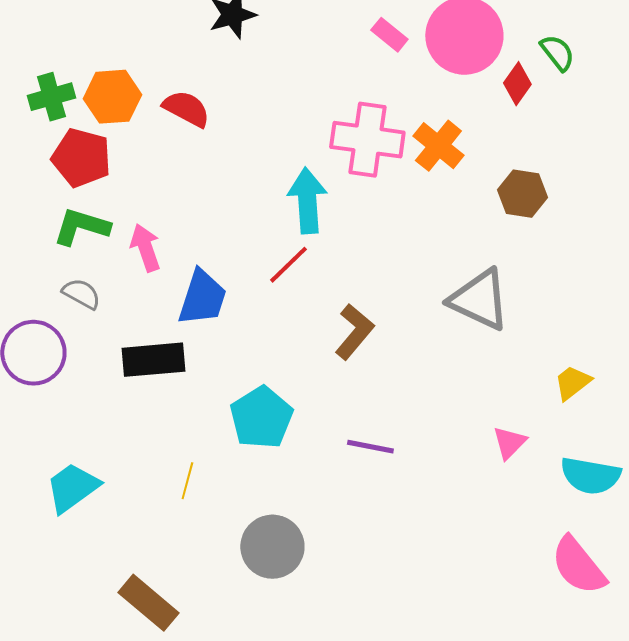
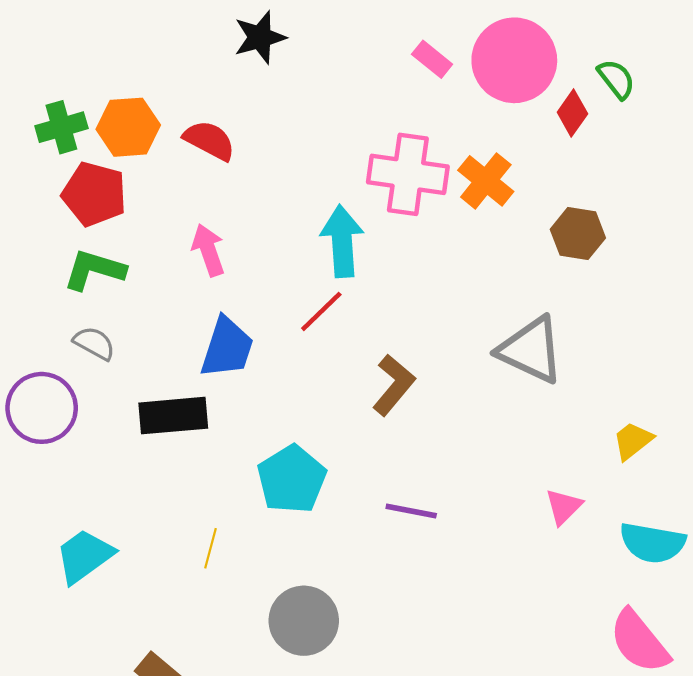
pink arrow: (145, 248) -> (208, 250), moved

